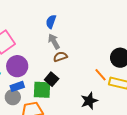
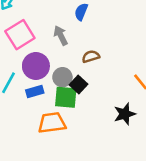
gray arrow: (54, 41) -> (61, 35), moved
gray circle: (13, 97) -> (62, 77), moved

